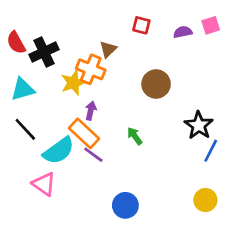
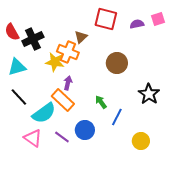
red square: (141, 25) -> (106, 19), size x1.6
yellow star: (73, 83) -> (55, 62), turned 30
blue line: (211, 151) -> (117, 117), moved
purple line: (93, 155) -> (62, 137), moved
yellow circle: (205, 200) -> (141, 141), moved
blue circle: (125, 205) -> (85, 130), moved

